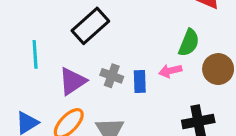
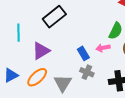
gray cross: (112, 76) -> (87, 72), moved
blue rectangle: (140, 81) -> (83, 53), turned -32

